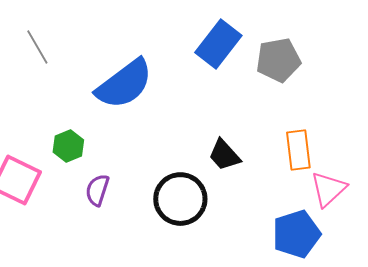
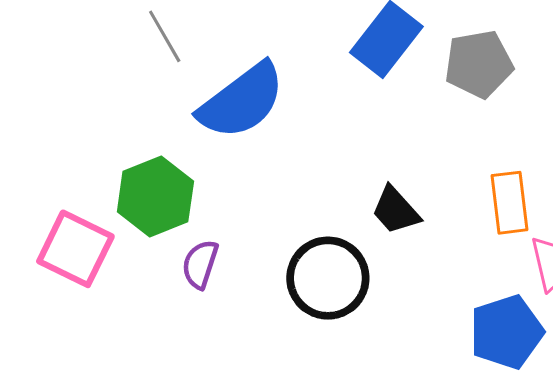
gray line: (37, 47) -> (165, 36), moved
green hexagon: (68, 146) -> (155, 196), size x1.6

